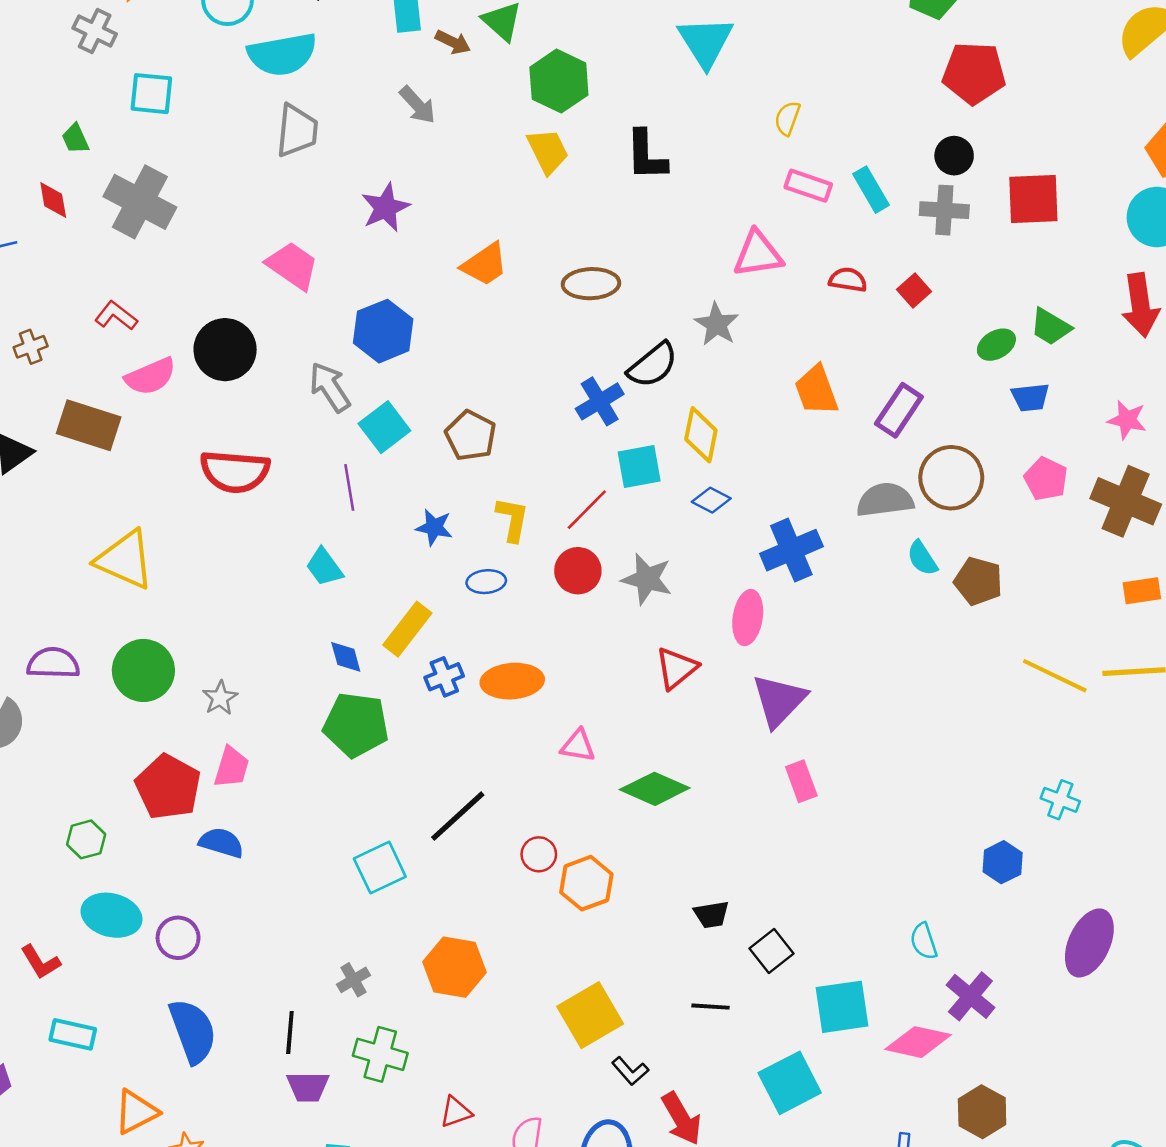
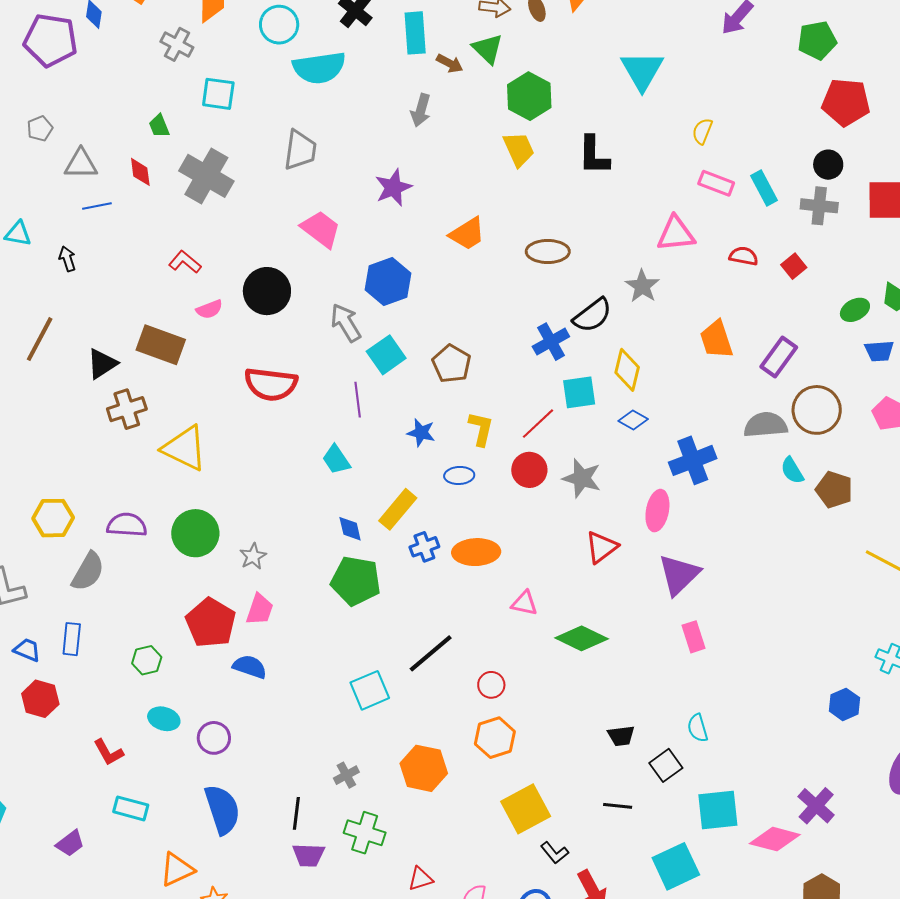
gray arrow: (418, 105) -> (421, 110), turned 56
gray trapezoid: (297, 131) -> (300, 150), moved
brown cross: (31, 347) -> (127, 409), moved, size x1.5
pink semicircle: (151, 376) -> (209, 309), size x0.7
orange hexagon: (586, 883) -> (495, 738), moved
cyan ellipse: (111, 915) -> (164, 719), size x0.7
cyan semicircle: (924, 941) -> (698, 728), moved

